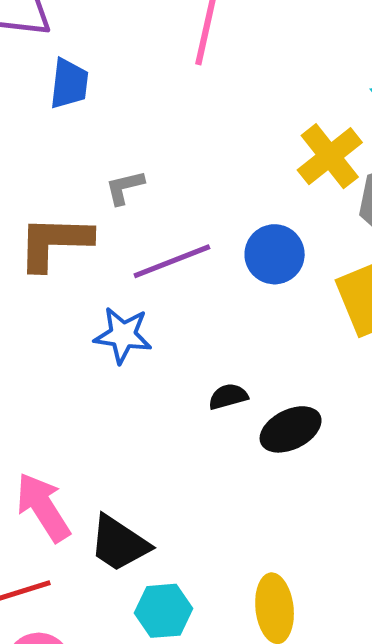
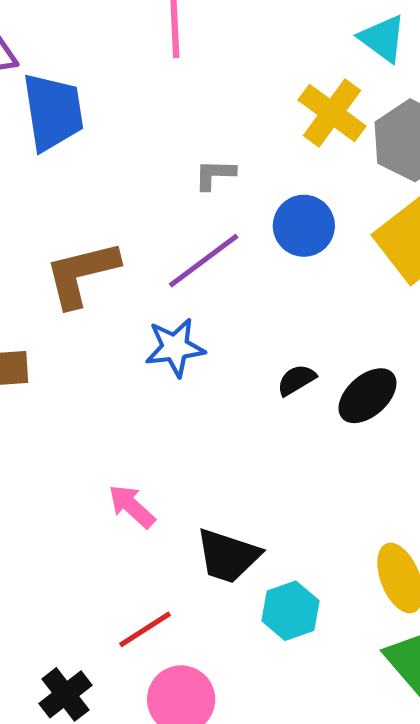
blue trapezoid: (69, 84) -> (53, 112), size x1.5
gray L-shape: (125, 187) -> (215, 175), moved, turned 30
pink arrow: (43, 507) -> (132, 506), moved, size x0.7

